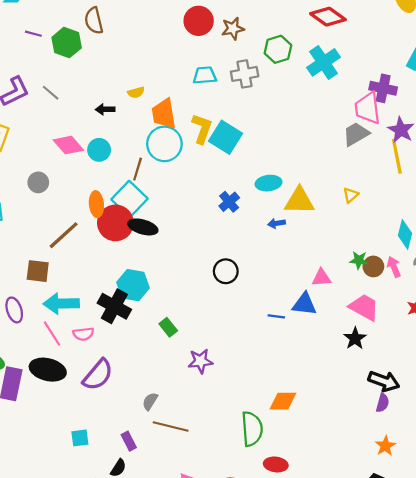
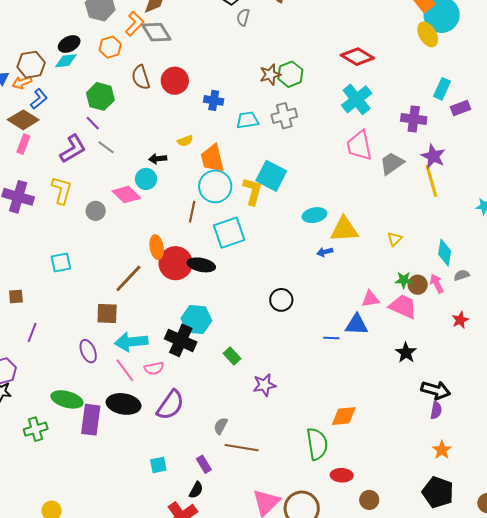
red circle: (199, 21) -> (175, 81), moved
purple line: (33, 34) -> (93, 123), moved, turned 35
green hexagon: (67, 43) -> (100, 96), moved
green hexagon: (278, 49) -> (290, 74), moved
pink trapezoid: (368, 108) -> (359, 146), moved
yellow L-shape: (202, 129) -> (253, 191), moved
cyan circle: (99, 150) -> (146, 179), moved
gray circle: (38, 182) -> (96, 211), moved
yellow triangle: (351, 195) -> (395, 239), moved
cyan square: (129, 199) -> (229, 233), moved, turned 32
blue cross: (229, 202) -> (214, 100), moved, turned -36
pink trapezoid: (364, 307) -> (403, 306), moved

